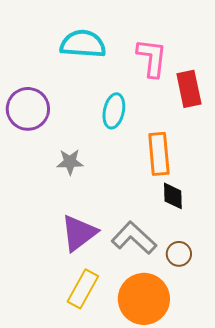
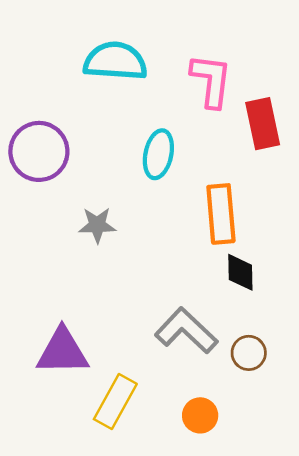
purple triangle: (79, 233) -> (63, 352), moved, turned 36
orange circle: (144, 299) -> (200, 415), size x0.5

